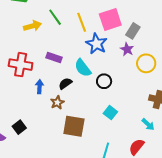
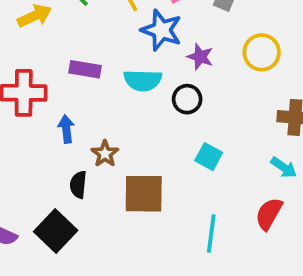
purple star: (127, 49) -> (200, 57), moved
cyan semicircle: (83, 68) -> (143, 80), turned -42
black semicircle: (65, 83) -> (78, 185), moved, turned -40
black square: (19, 127) -> (56, 231), moved, size x1.5

